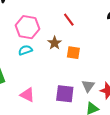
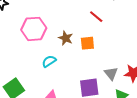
red line: (69, 20) -> (96, 17), moved
cyan semicircle: (25, 50) -> (49, 61), moved

